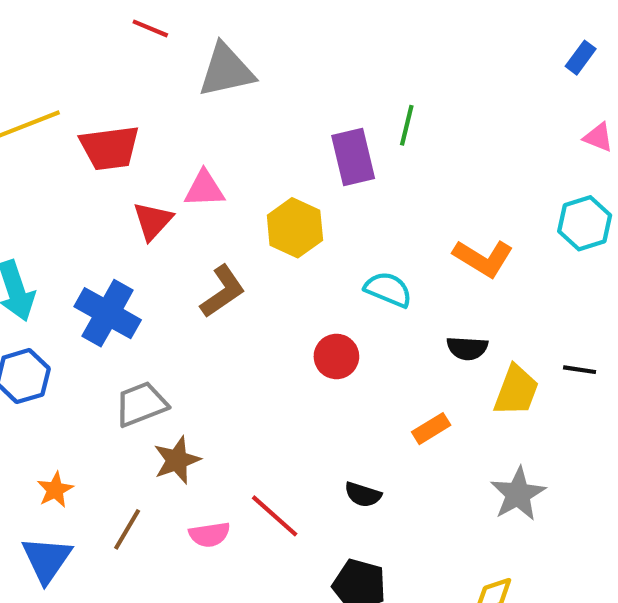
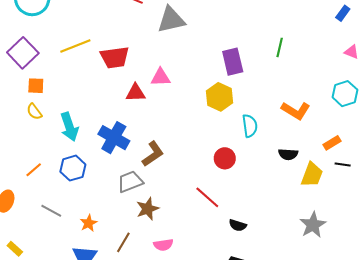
green line: (407, 125) -> (280, 47), moved
red triangle: (153, 221) -> (136, 93), turned 45
yellow hexagon: (295, 228) -> (219, 97), moved
cyan semicircle: (388, 289) -> (250, 126), turned 60
brown L-shape: (223, 291) -> (153, 154), moved
orange rectangle: (431, 429) -> (332, 143), moved
red line: (275, 516) -> (207, 197), moved

